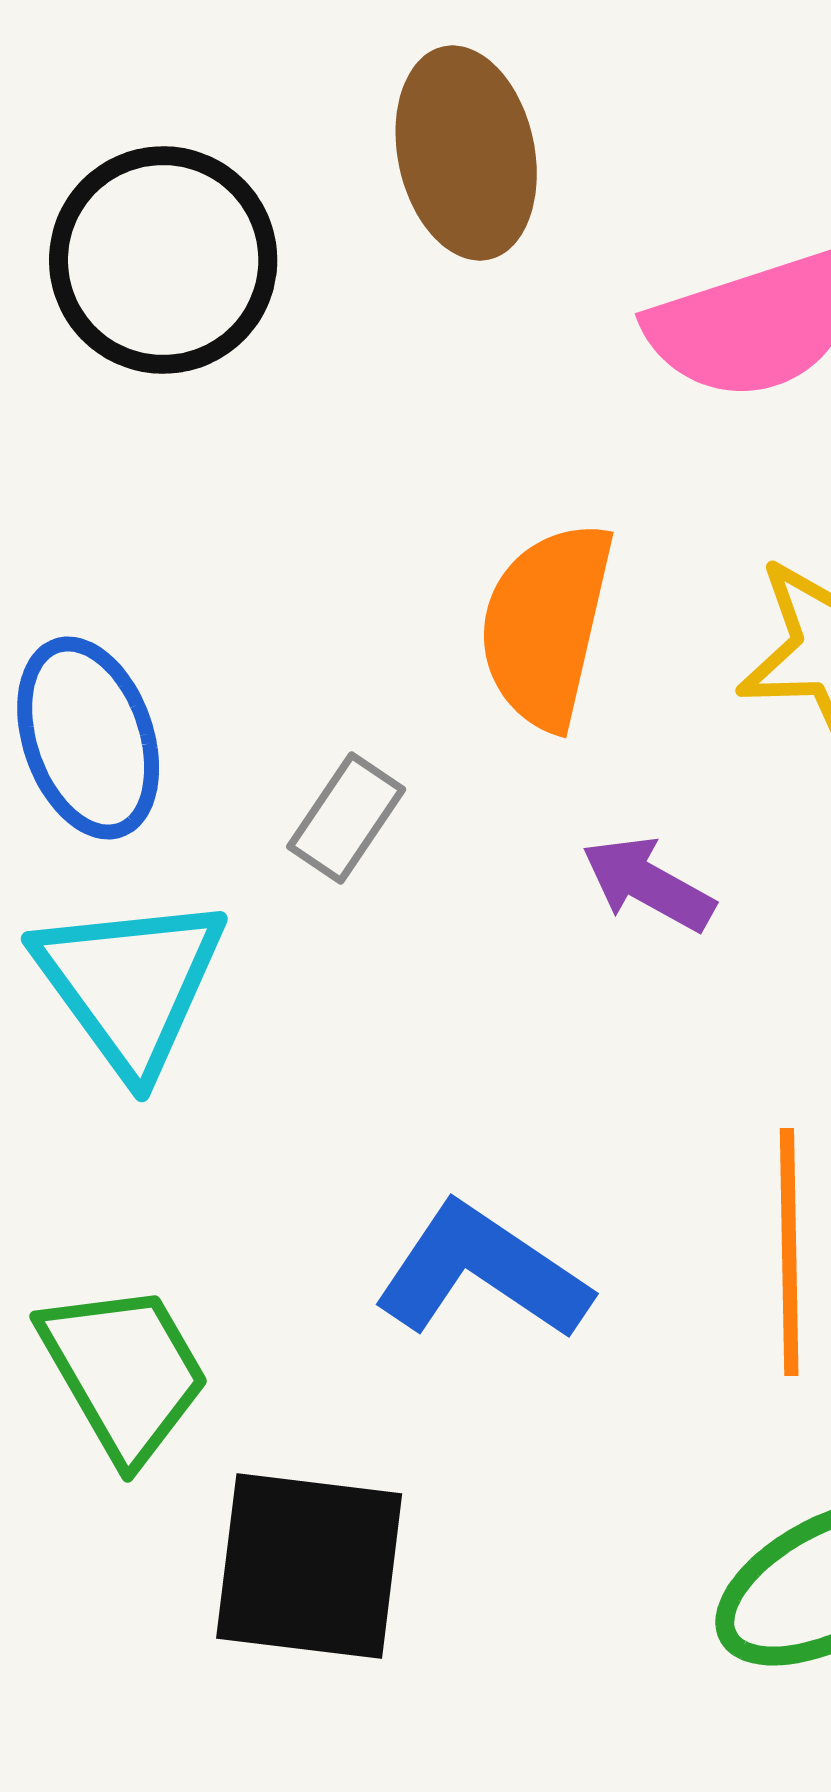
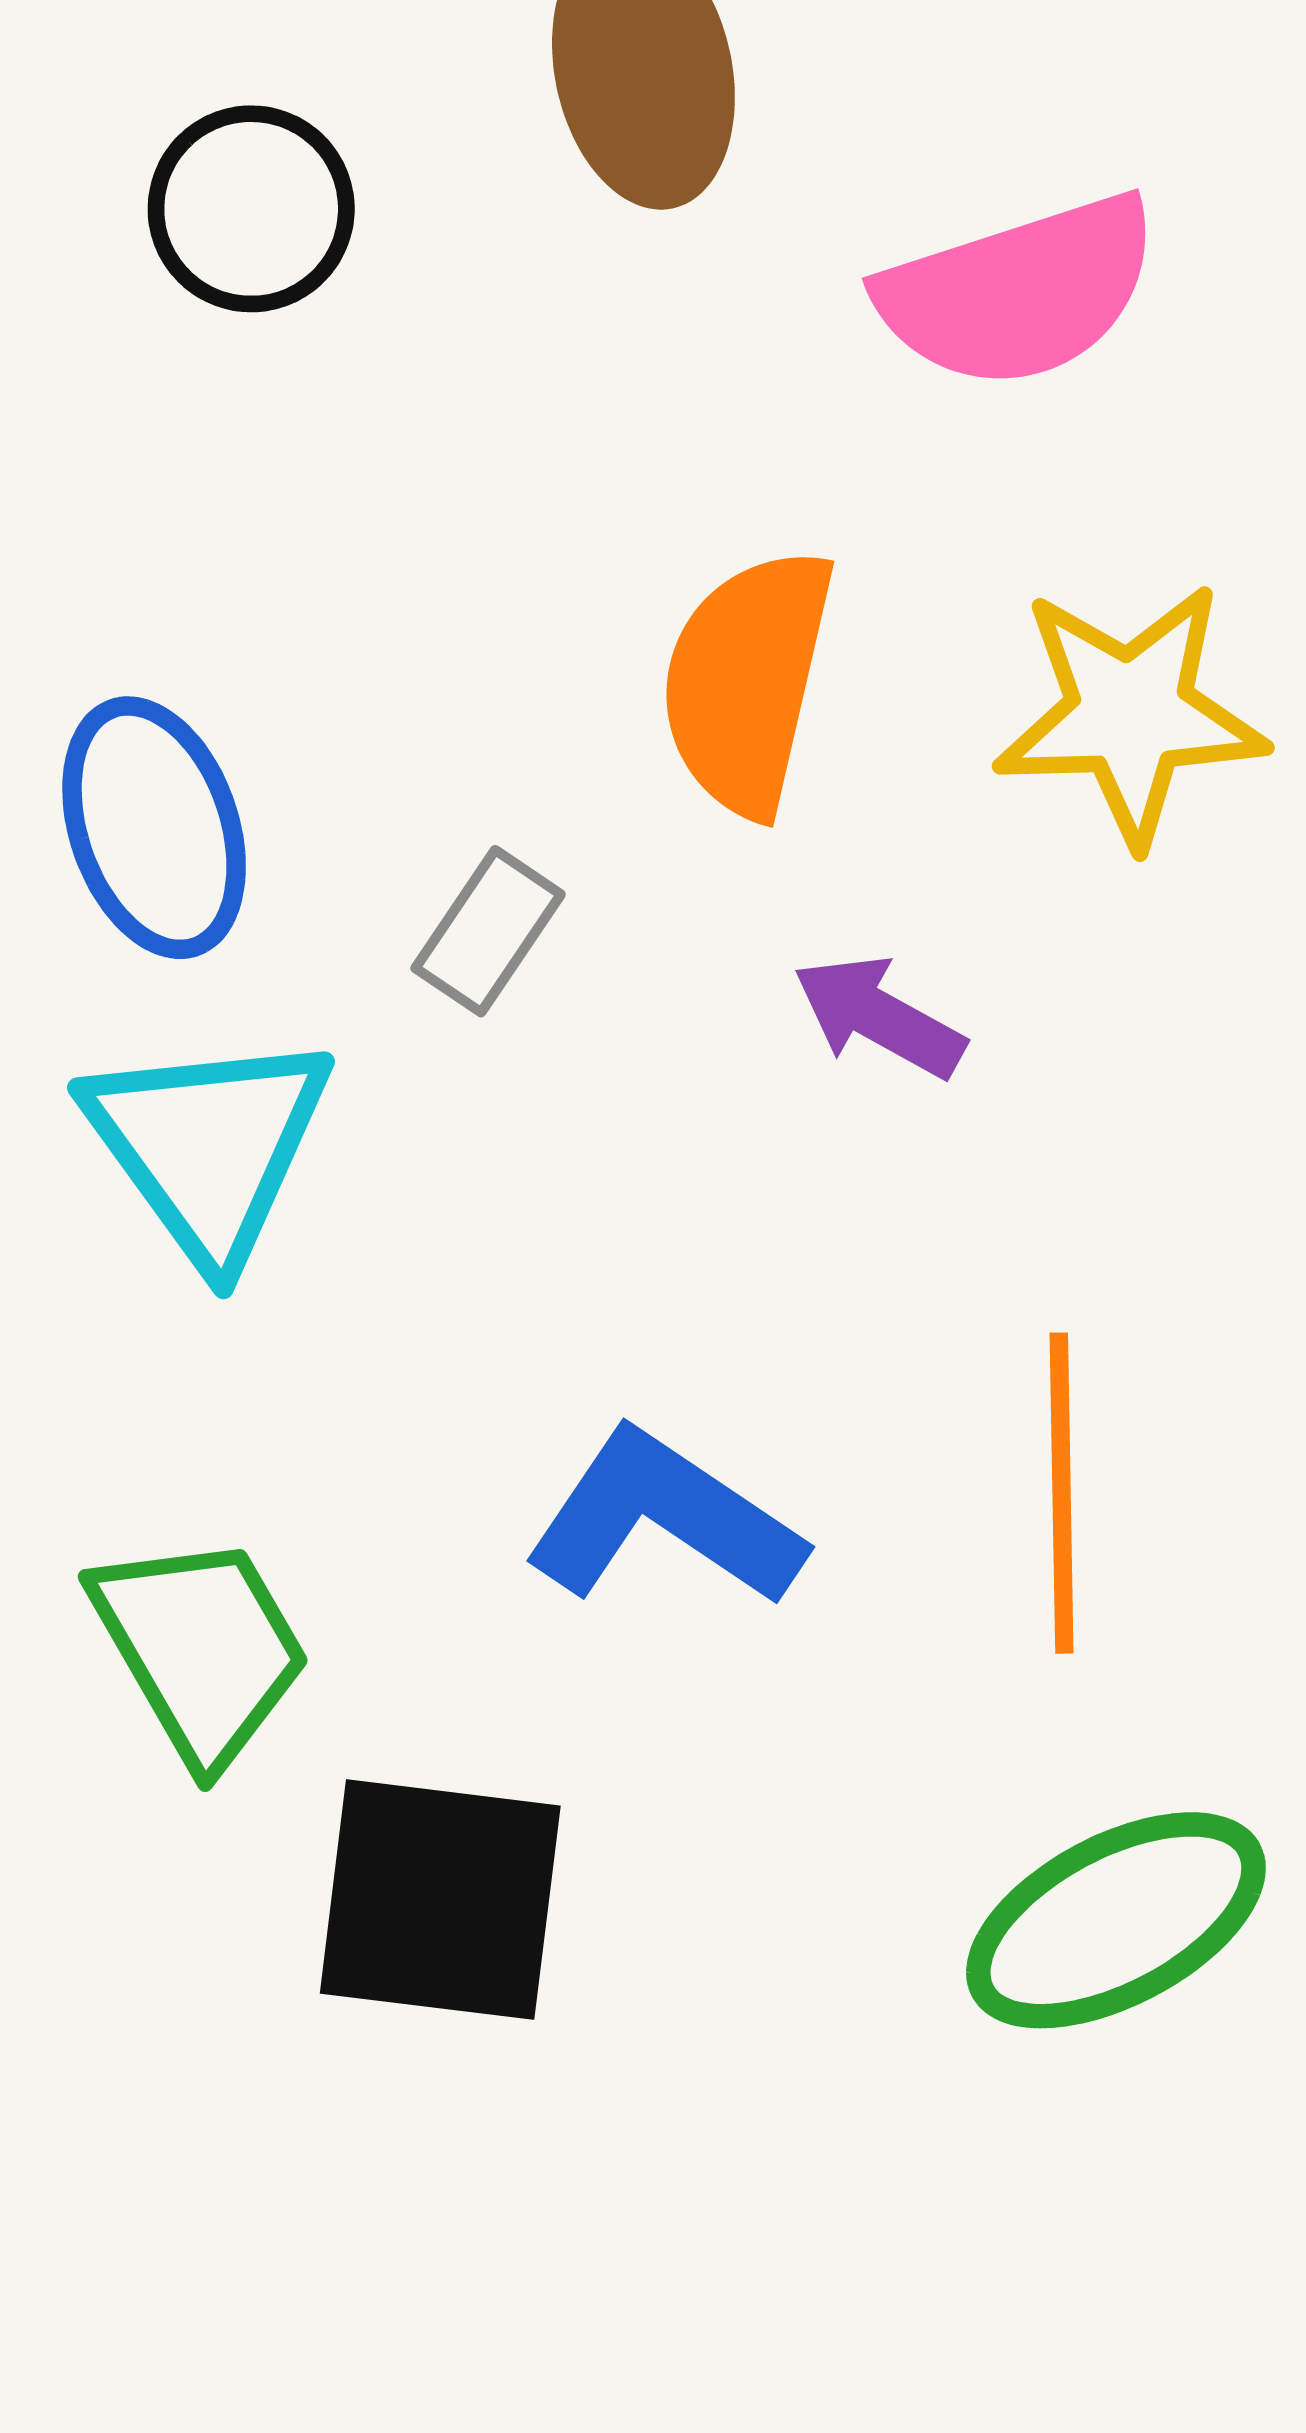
black circle: (163, 260) -> (251, 209), size x0.7

